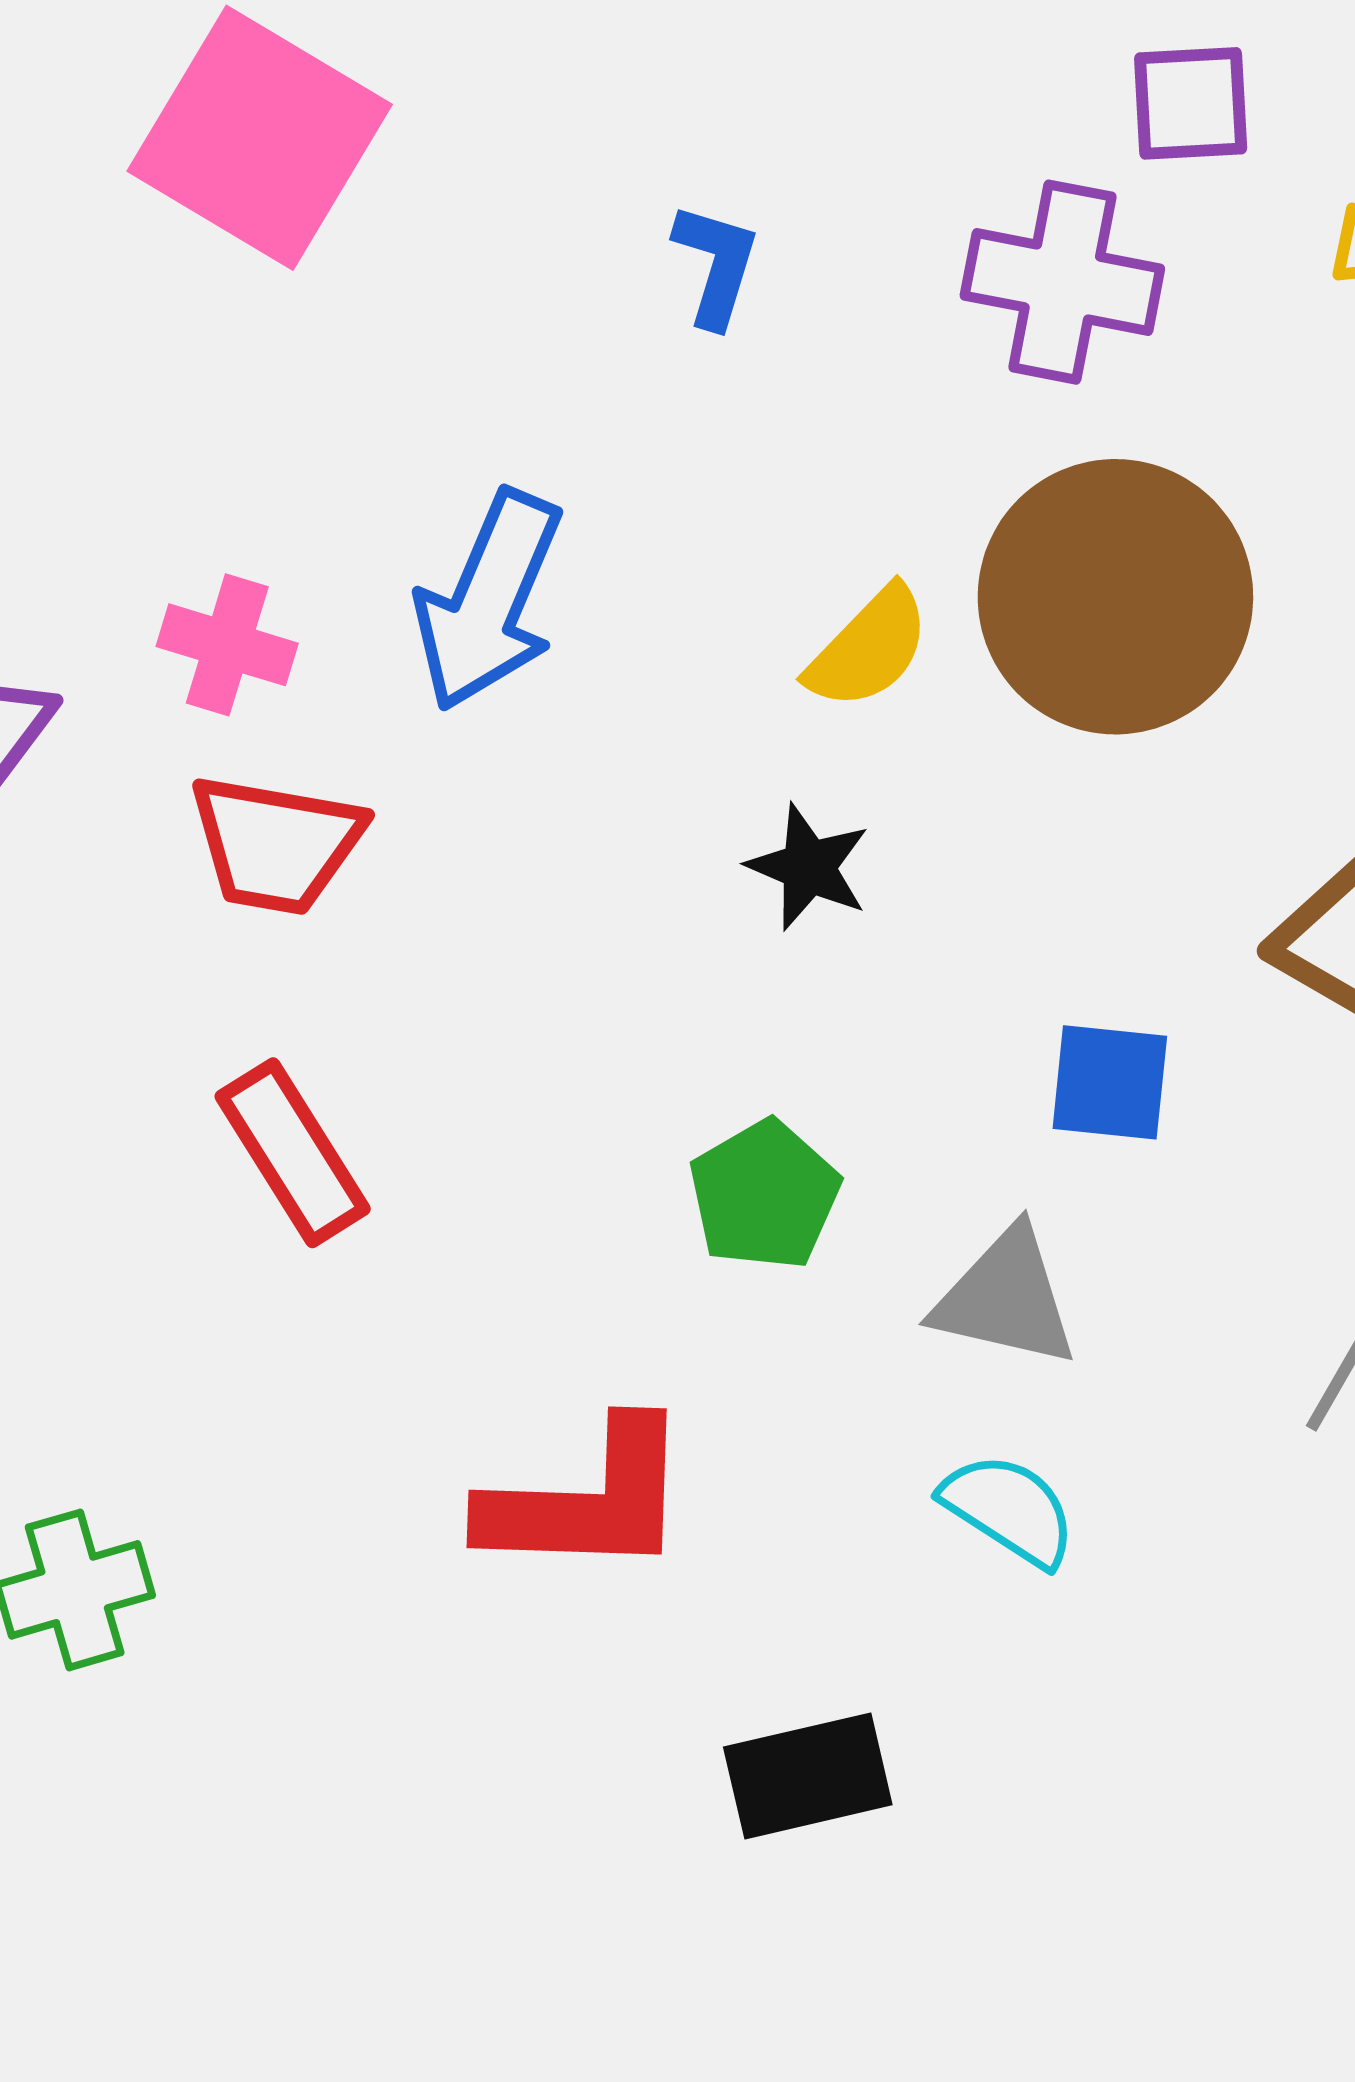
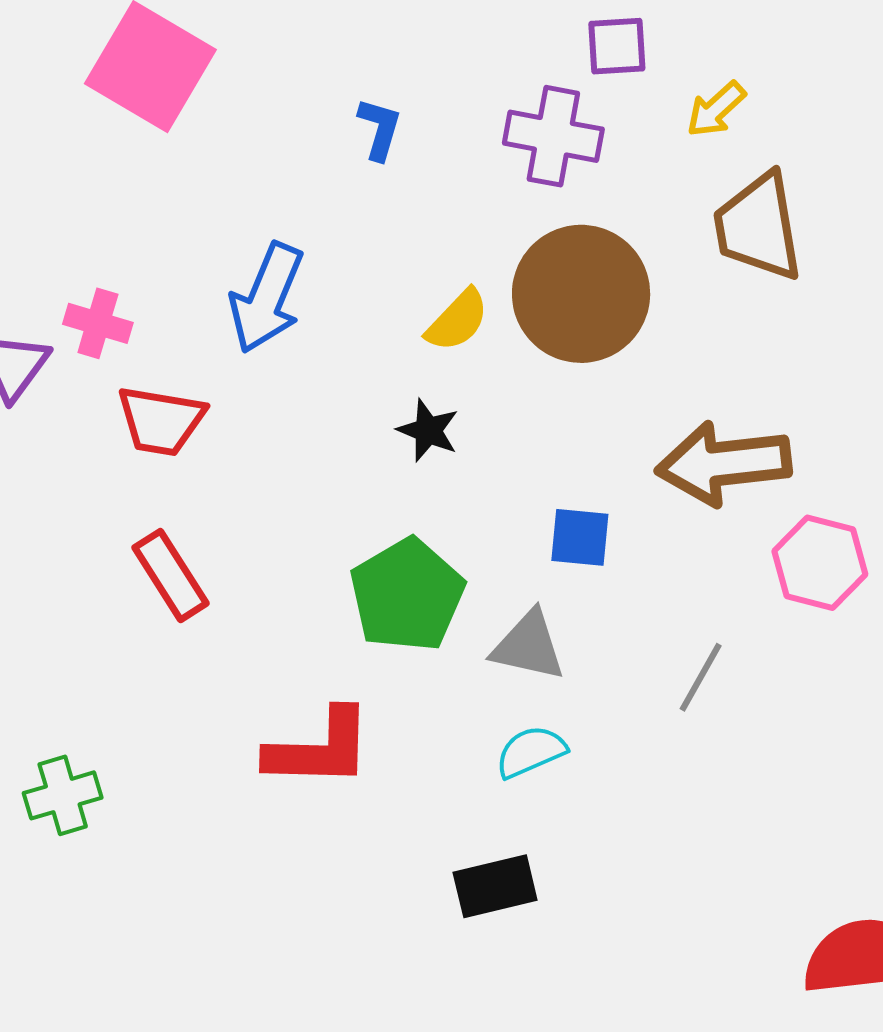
pink cross: (227, 645) -> (98, 323), moved
green pentagon: (764, 1195) -> (407, 595), size x1.5
cyan semicircle: (1009, 1509) -> (531, 752), turned -56
black rectangle: (808, 1776) -> (495, 886), moved

